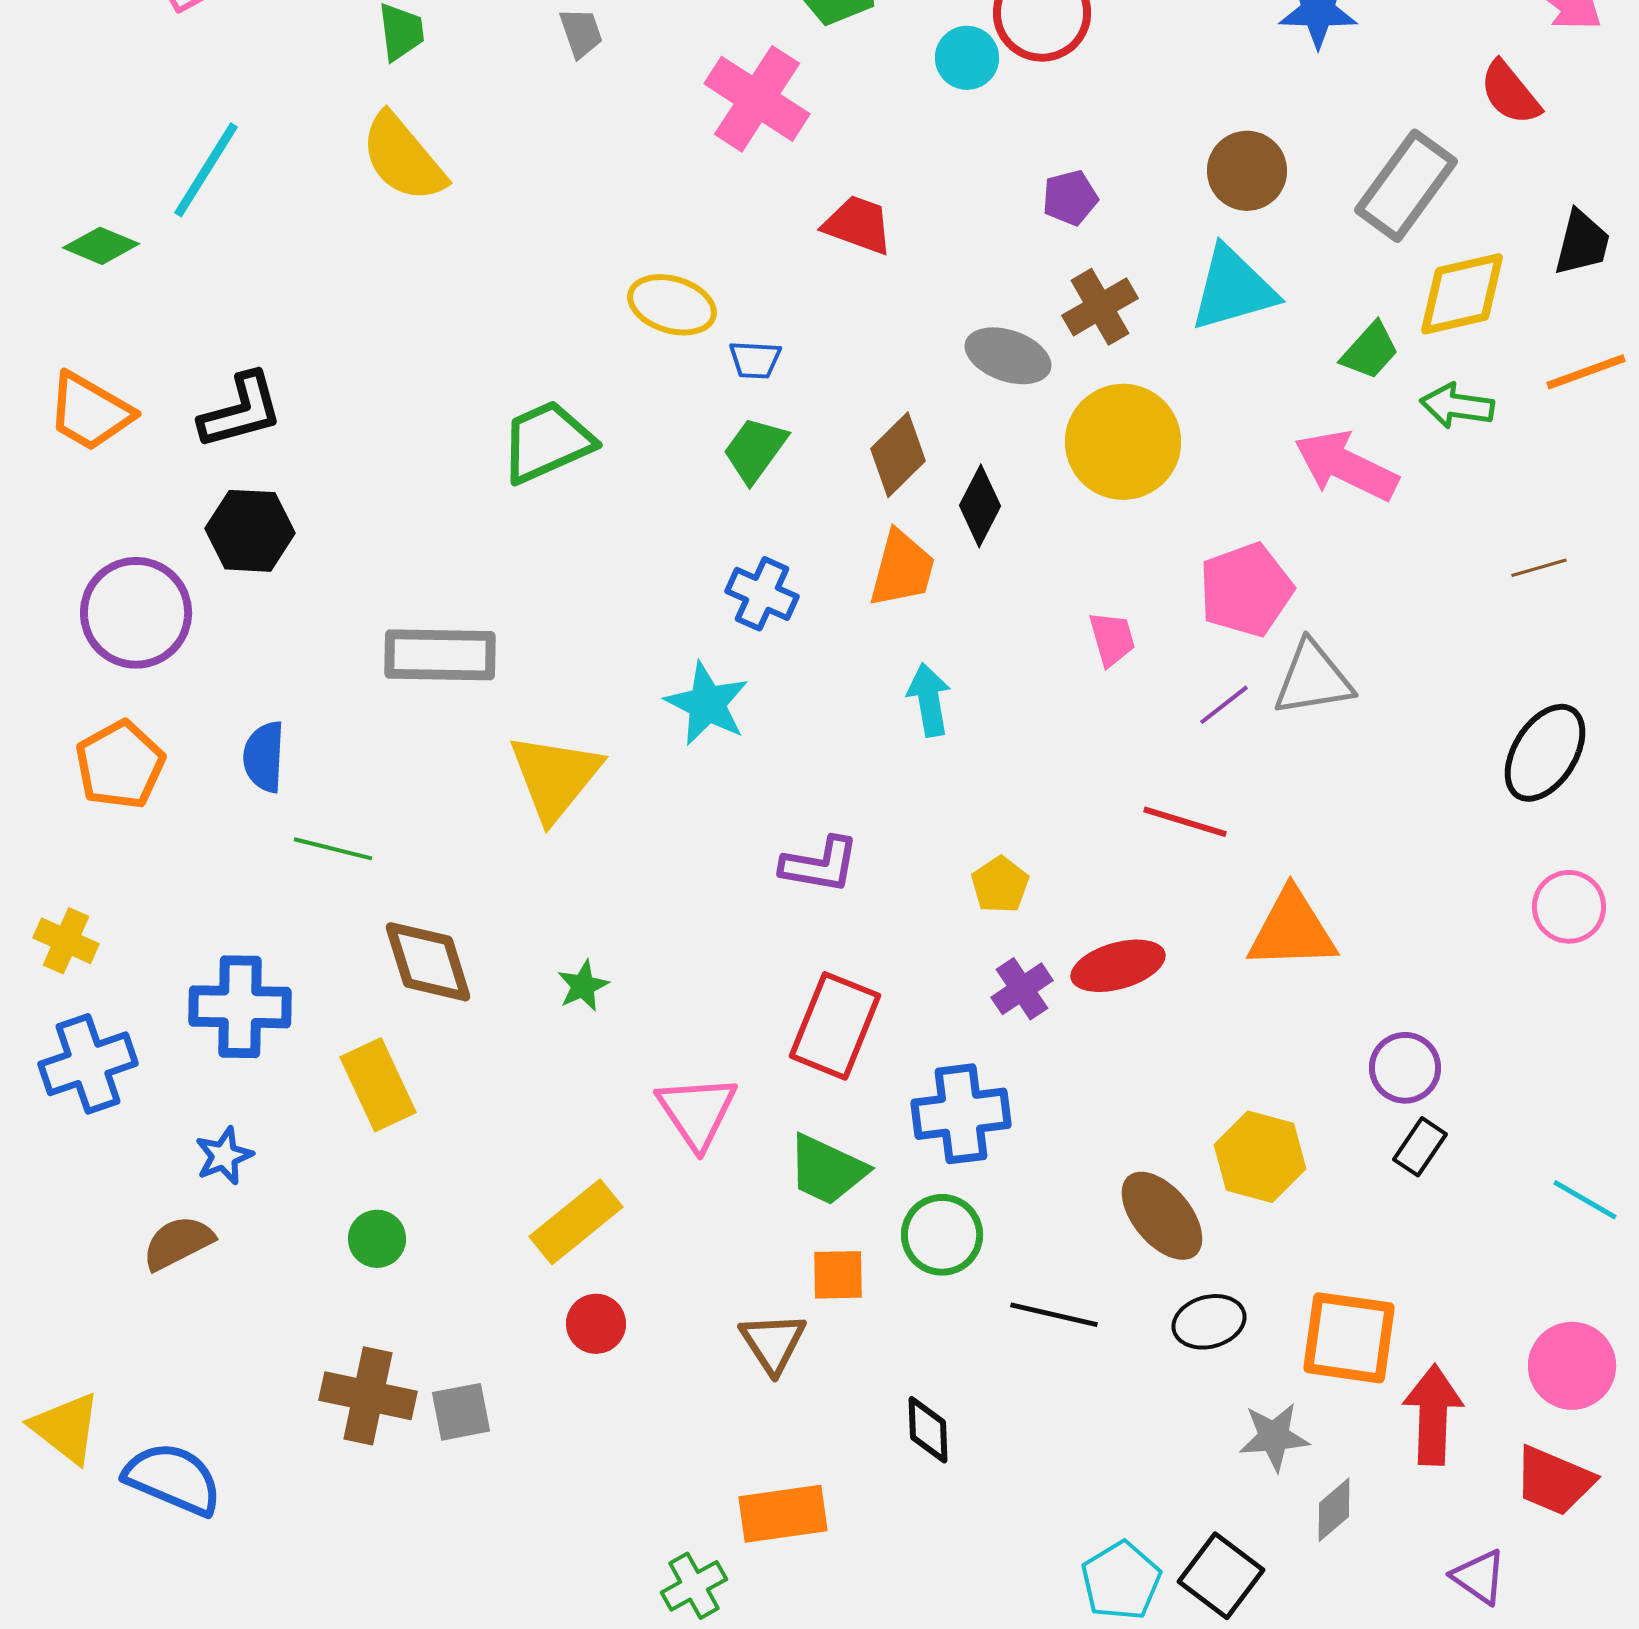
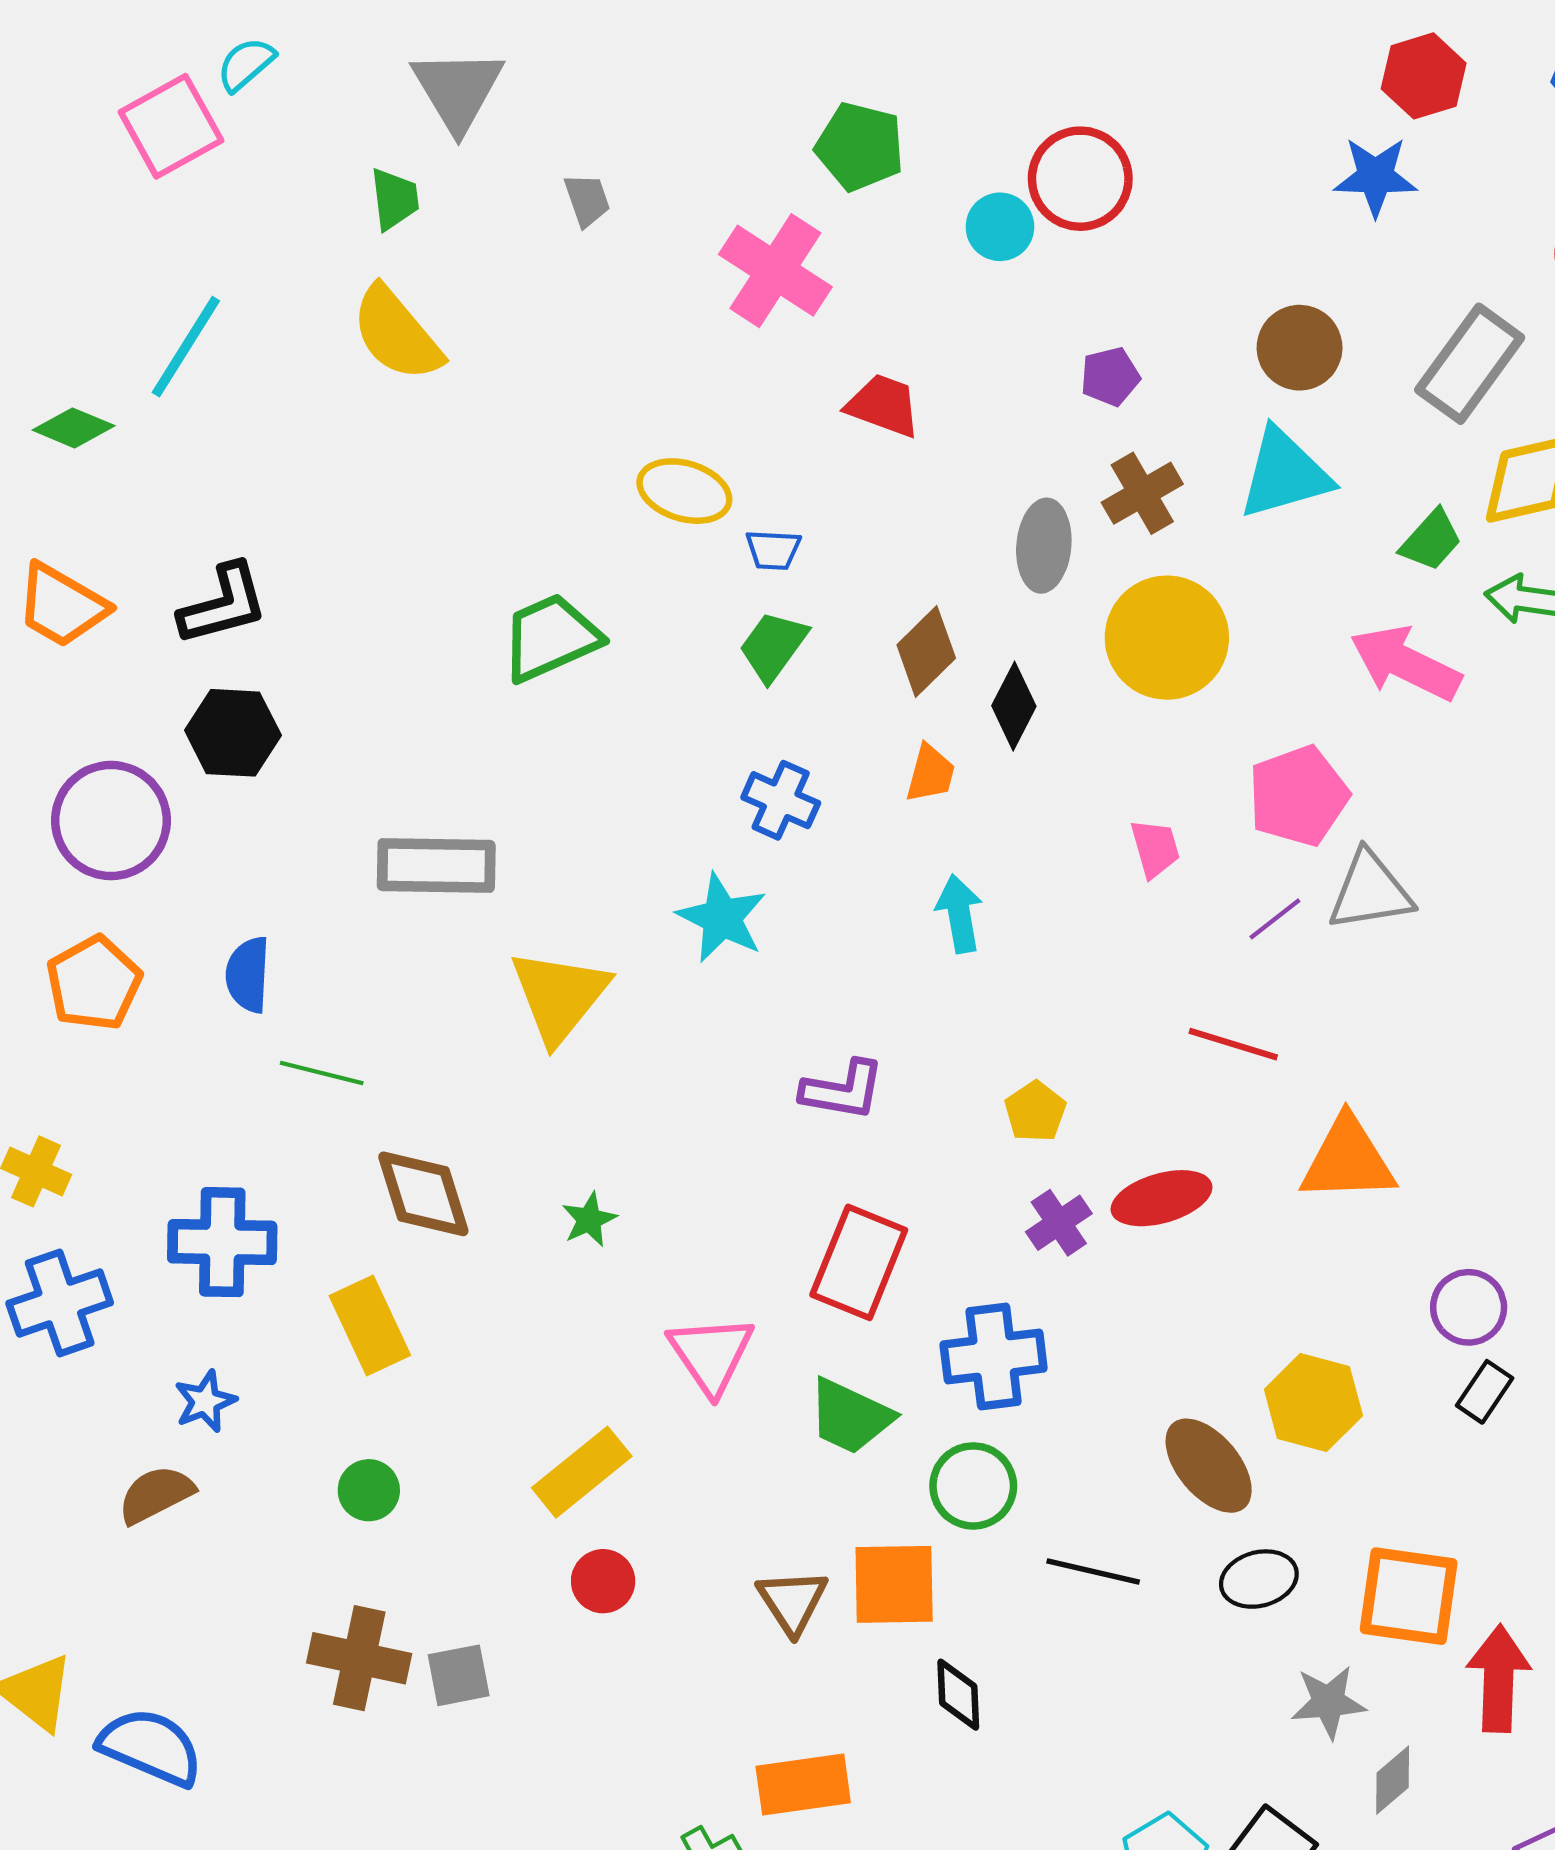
gray ellipse: (1008, 356) -> (1044, 546), turned 76
orange trapezoid: (902, 569) -> (930, 773), size x0.7
orange square: (838, 1275) -> (894, 1584), moved, size x1.5

